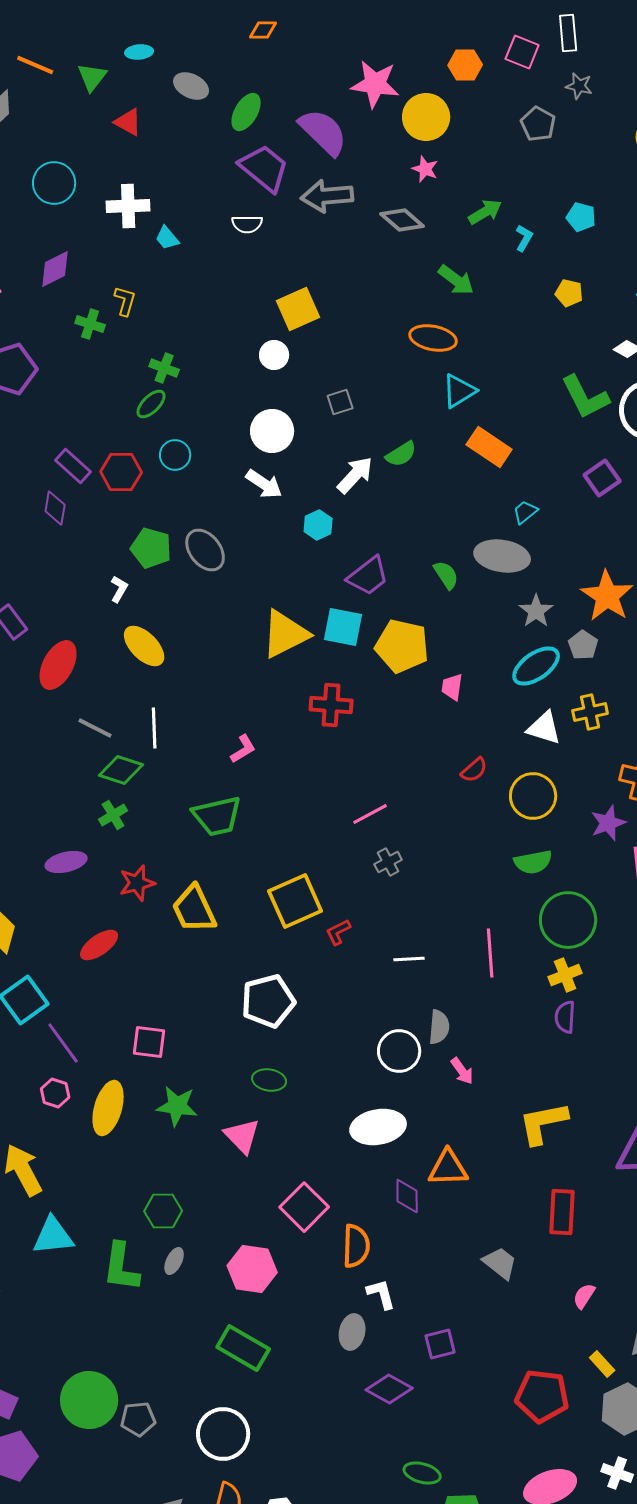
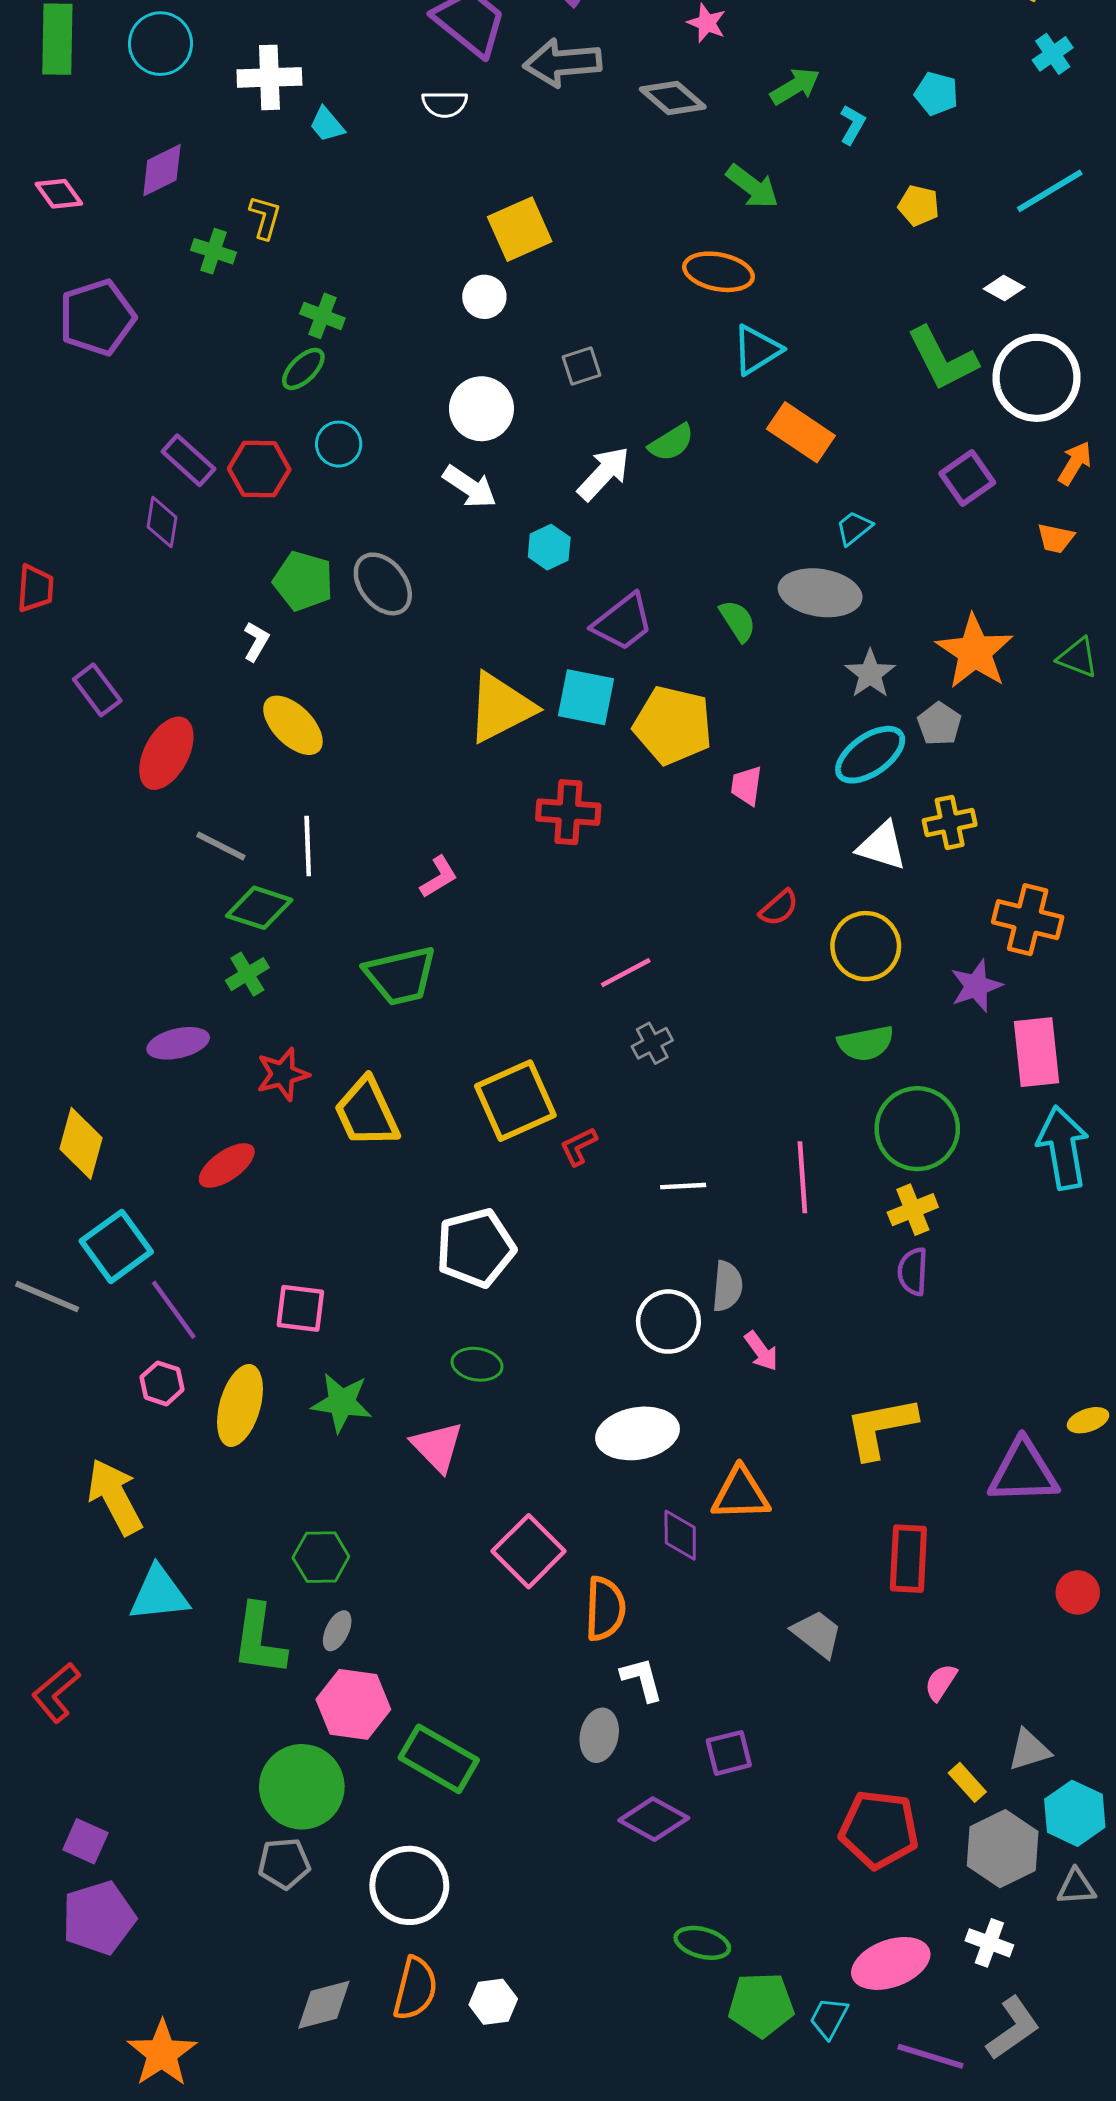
pink hexagon: (252, 1269) -> (353, 1704), moved
green circle: (89, 1400) -> (302, 1787), moved

